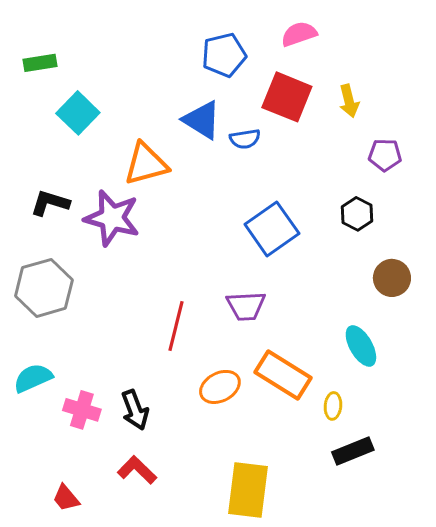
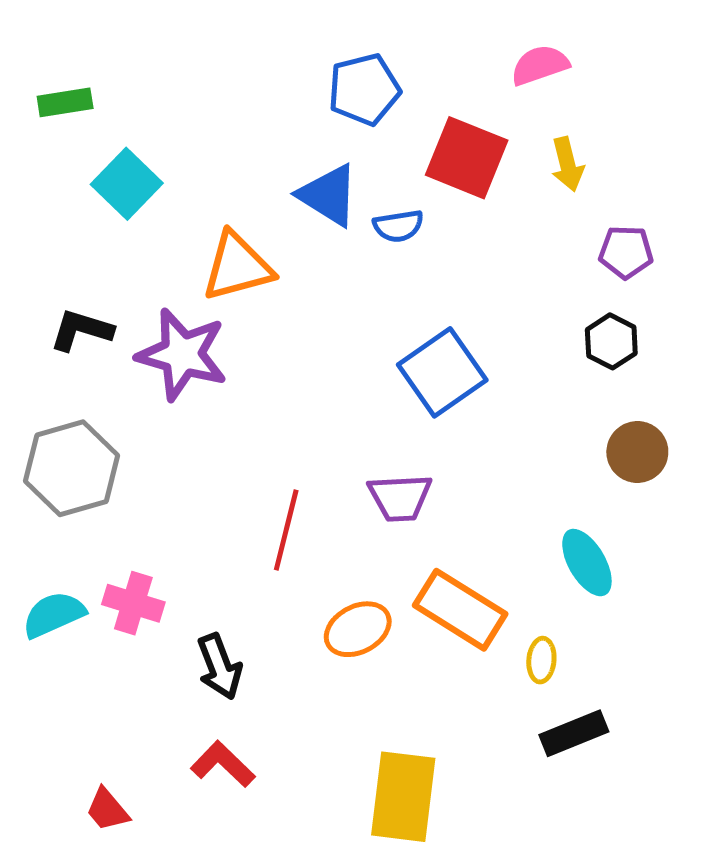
pink semicircle: (299, 34) -> (540, 65), moved
black hexagon: (357, 214) -> (611, 341), moved
pink cross: (82, 410) -> (133, 603), moved

